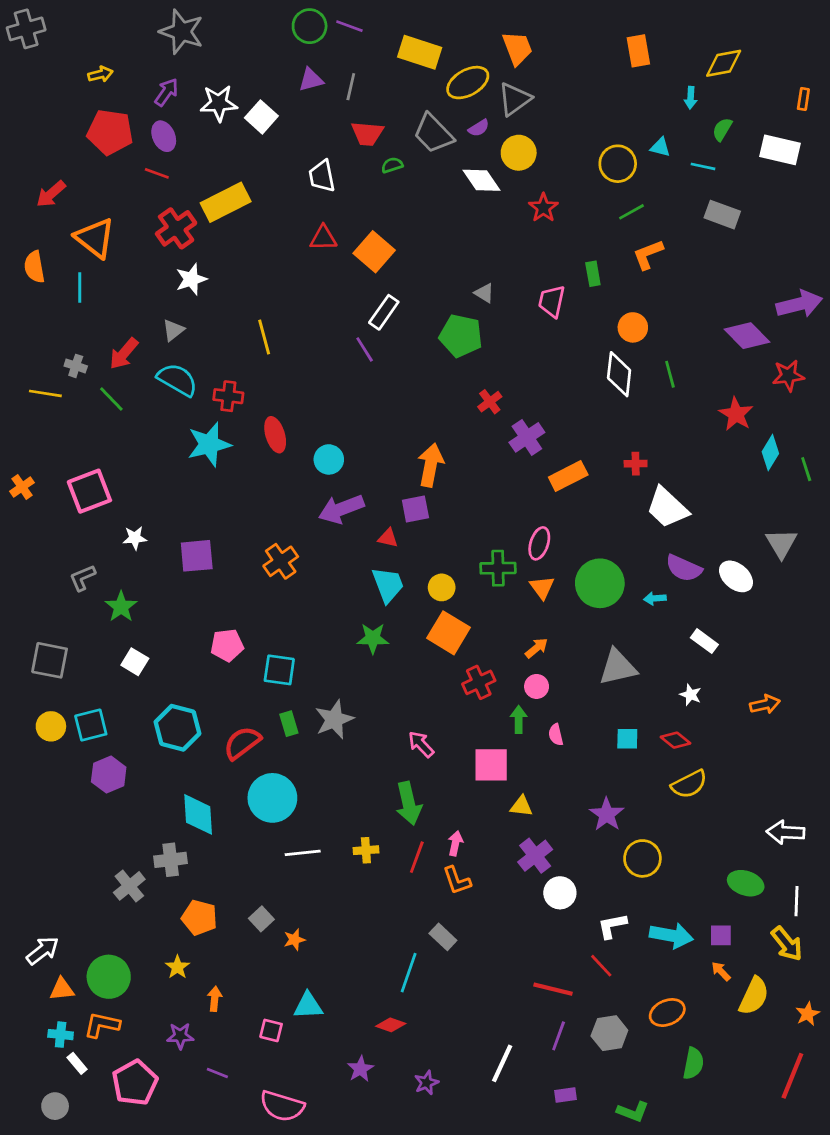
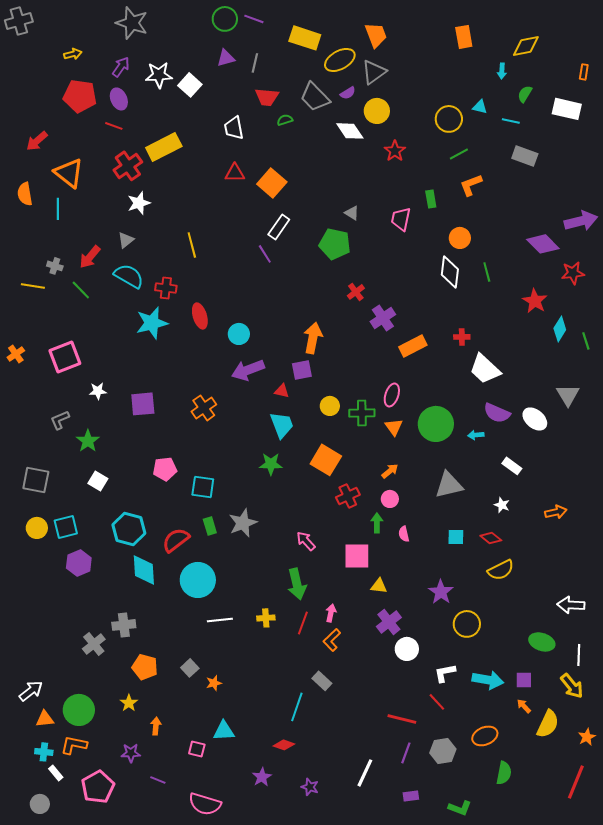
yellow circle: (442, 587) -> (330, 406), moved
cyan diamond: (198, 814) -> (144, 570), moved
orange L-shape: (457, 880) -> (332, 640), turned 65
purple star: (426, 1083) -> (310, 787), turned -30

